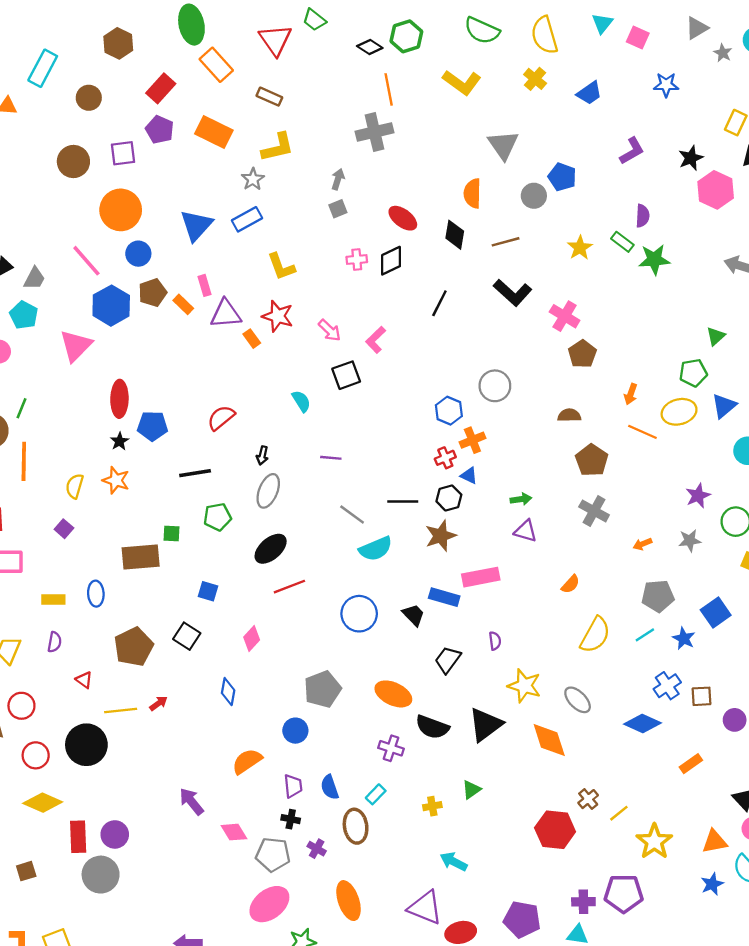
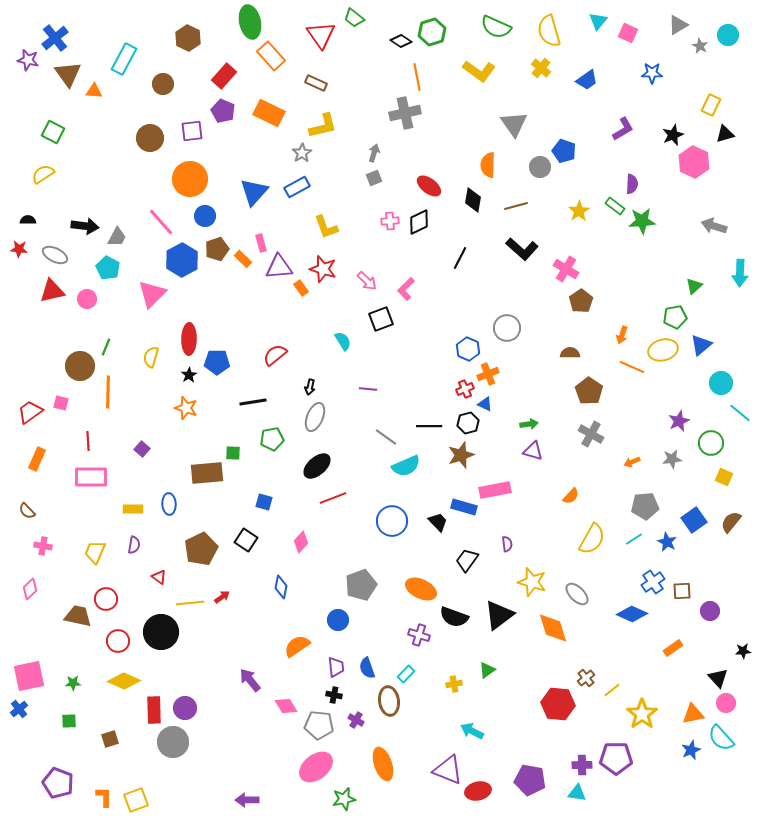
yellow semicircle: (75, 486) -> (151, 357), moved

